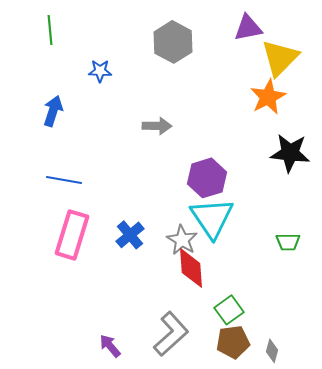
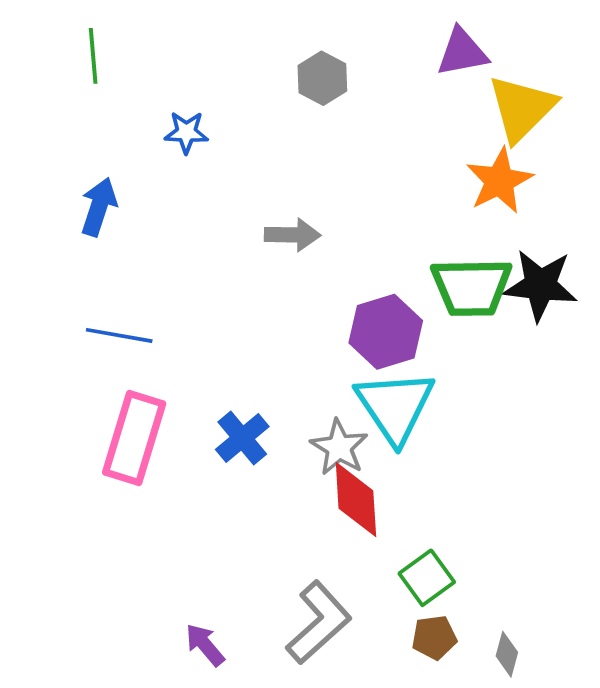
gray hexagon: (173, 42) -> (322, 78), size x0.7
green trapezoid: (288, 242) -> (471, 287), moved, size x1.8
brown pentagon: (233, 342) -> (434, 637), size x0.7

